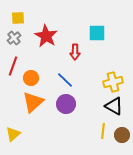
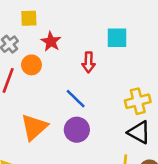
yellow square: (18, 18) -> (29, 18), moved
red star: (46, 36) -> (51, 42), size x0.7
orange circle: (31, 78) -> (31, 65), moved

